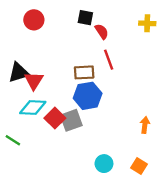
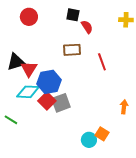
red line: (109, 60) -> (102, 62), moved
brown rectangle: (84, 72) -> (72, 50), moved
blue hexagon: (88, 96) -> (49, 82), moved
orange square: (139, 166) -> (102, 134), moved

